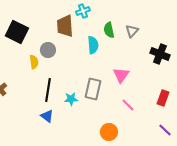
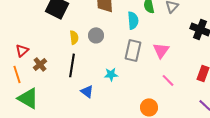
gray circle: (48, 50) -> (96, 35), moved
gray rectangle: (93, 89) -> (133, 50), moved
black line: (48, 90) -> (72, 65), moved

